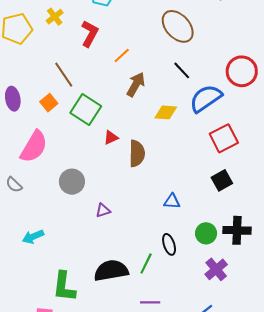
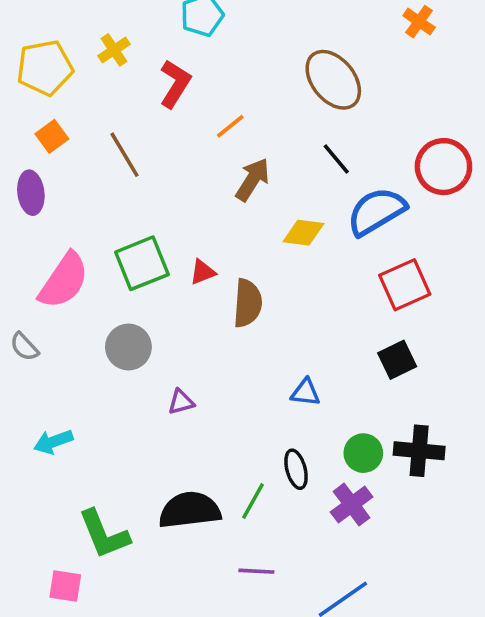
orange square: (49, 103) -> (52, 136), moved
green square: (86, 110) -> (142, 263), moved, turned 32
purple cross: (216, 269) -> (352, 505), moved
green L-shape: (64, 287) -> (104, 534), turned -32

